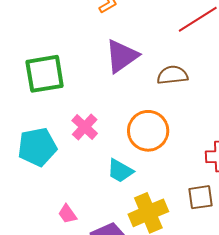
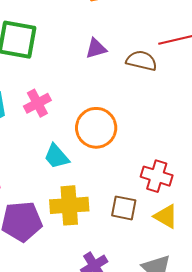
purple triangle: (122, 56) -> (96, 48), size x0.6
brown semicircle: (172, 75) -> (142, 61), moved

